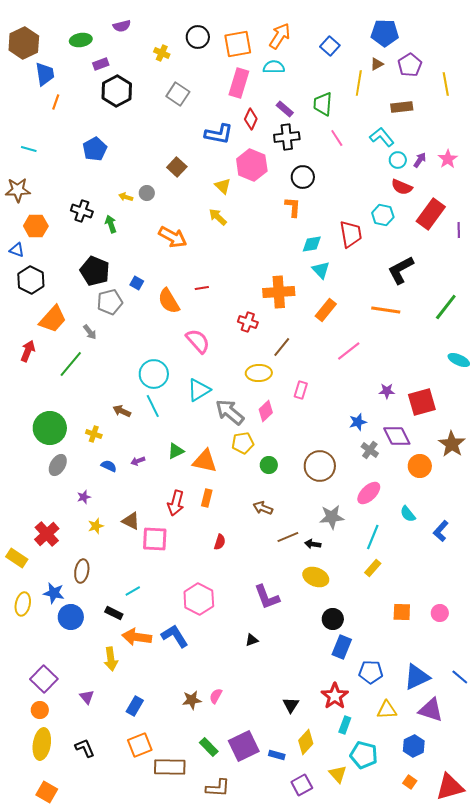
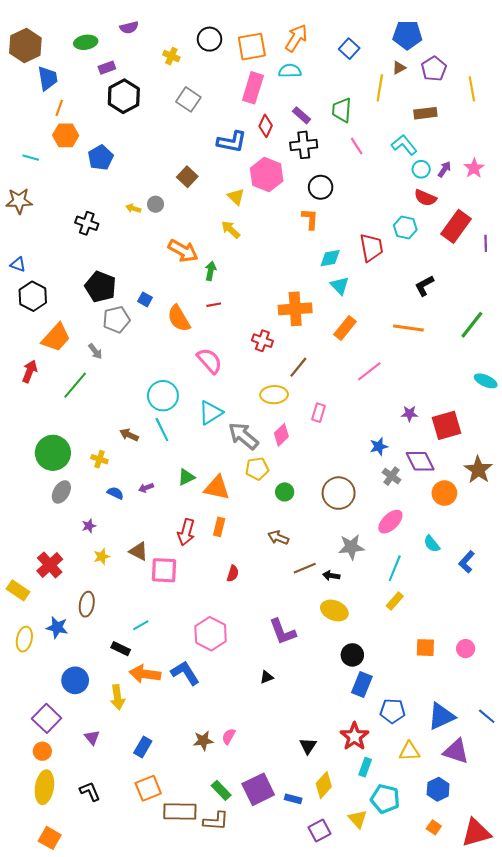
green arrow: (111, 224) -> (211, 271), moved, turned 30
orange hexagon: (36, 226) -> (66, 135), moved
black L-shape: (401, 270) -> (424, 286), size x0.7
blue circle: (71, 617) -> (75, 680), moved
brown L-shape: (218, 788) -> (216, 821), moved

